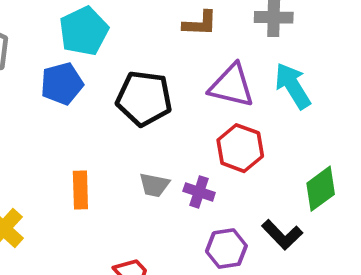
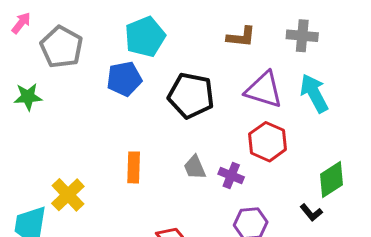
gray trapezoid: (154, 185) -> (195, 167), turned 52
black L-shape: (282, 235) -> (311, 213), moved, size x0.7

